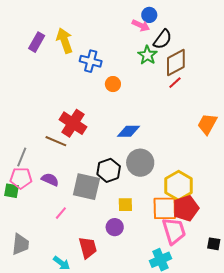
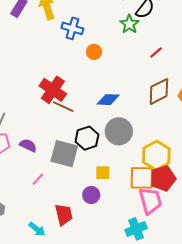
brown diamond: (176, 63) -> (159, 91), moved
brown line: (56, 141) -> (63, 107), moved

